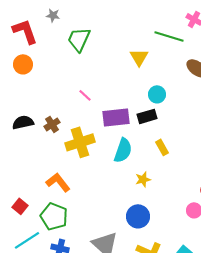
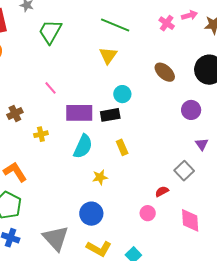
green line: (169, 36) -> (115, 25), moved
yellow cross: (80, 142) -> (41, 134), size x0.5

